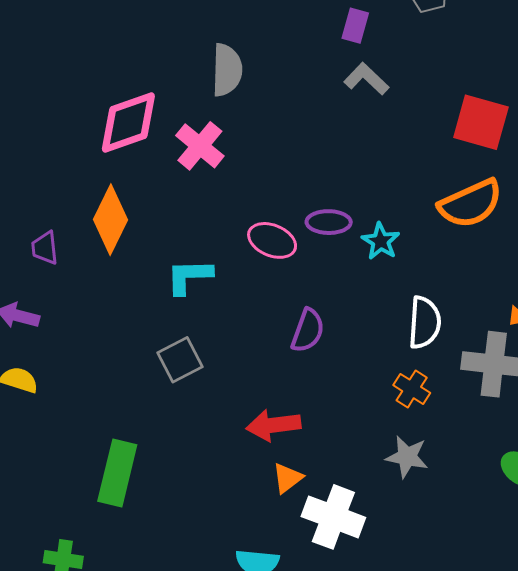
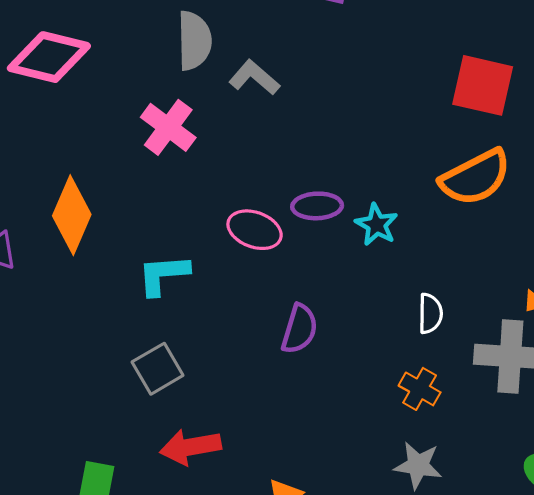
gray L-shape: (366, 79) -> (254, 77), moved
pink diamond: (128, 122) -> (49, 57), moved, turned 36
white semicircle: (424, 322) -> (430, 313), size x0.7
red arrow: (273, 425) -> (190, 447), moved

